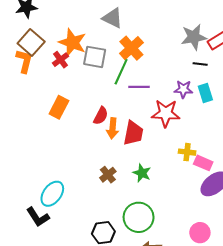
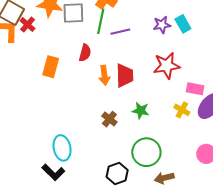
red cross: (61, 60) -> (28, 25), moved
red star: (166, 113) -> (167, 66), moved
red semicircle: (101, 116) -> (85, 53), moved
yellow cross: (187, 152) -> (182, 110), moved, turned 35
cyan ellipse: (52, 194) -> (62, 148), turned -35

